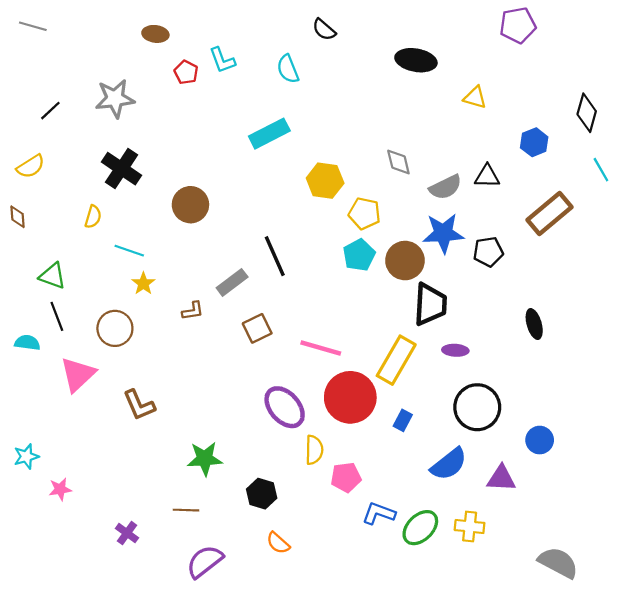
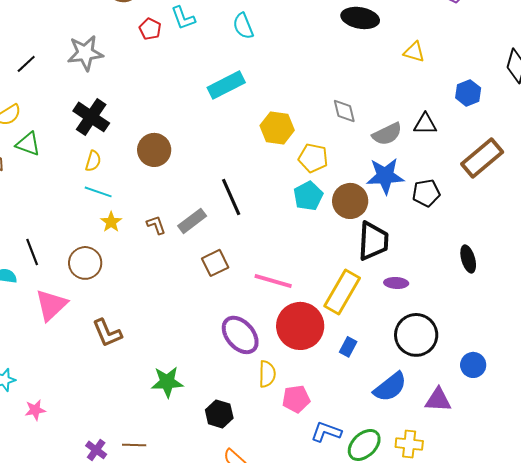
yellow semicircle: (93, 217) -> (93, 161), moved
green triangle: (53, 276) -> (28, 144), moved
brown L-shape: (193, 311) -> (156, 225), moved, turned -100
brown line: (186, 510) -> (134, 445), moved

